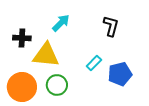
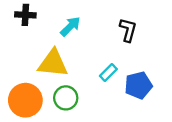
black cross: (22, 38) -> (25, 15), moved

